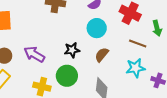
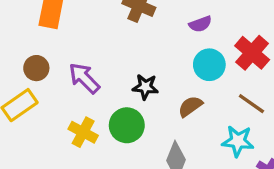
cyan circle: (97, 28) -> (209, 65), moved

